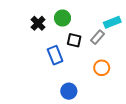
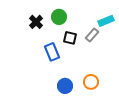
orange circle: (102, 68) -> (91, 82), moved

